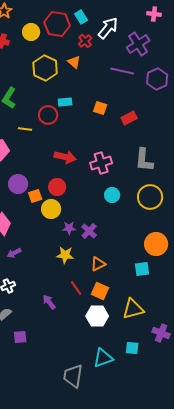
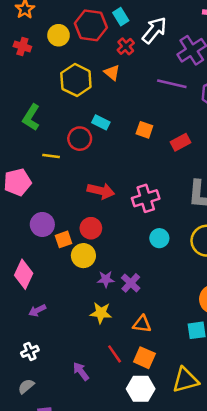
cyan rectangle: (65, 102) -> (101, 122), turned 32
orange triangle: (98, 264) -> (142, 324), turned 35

